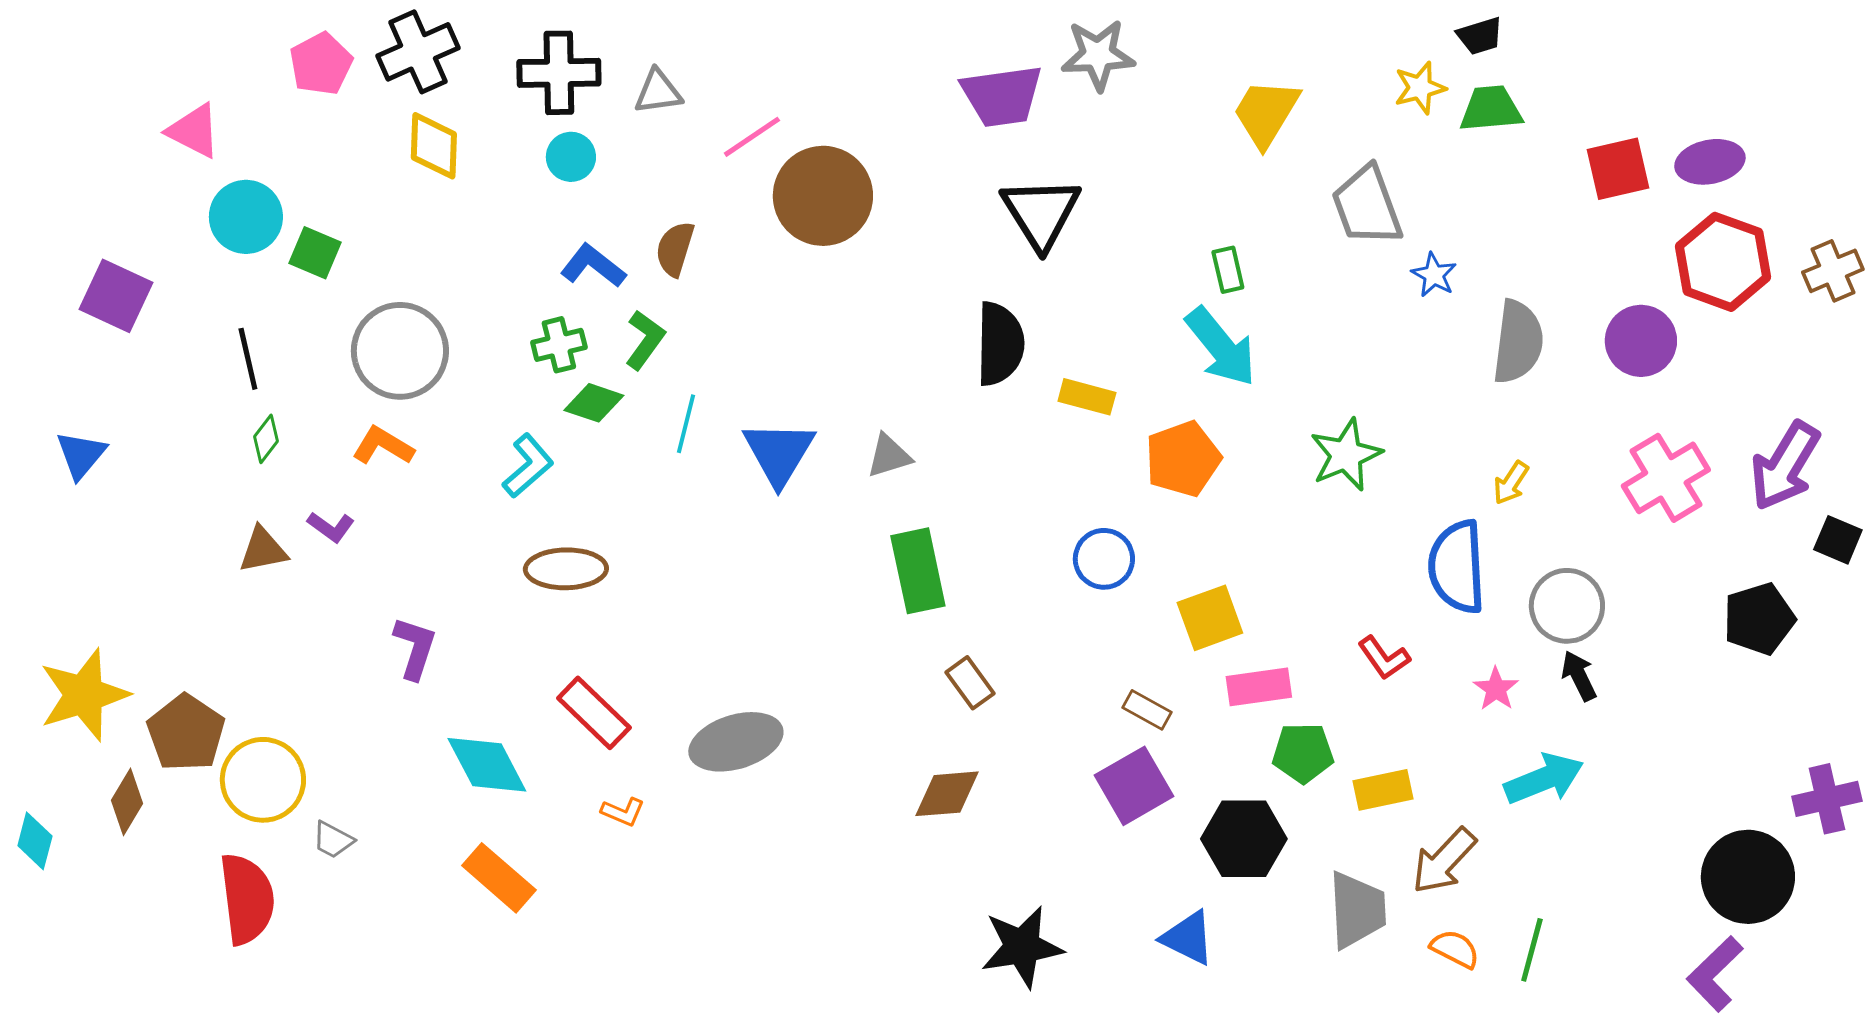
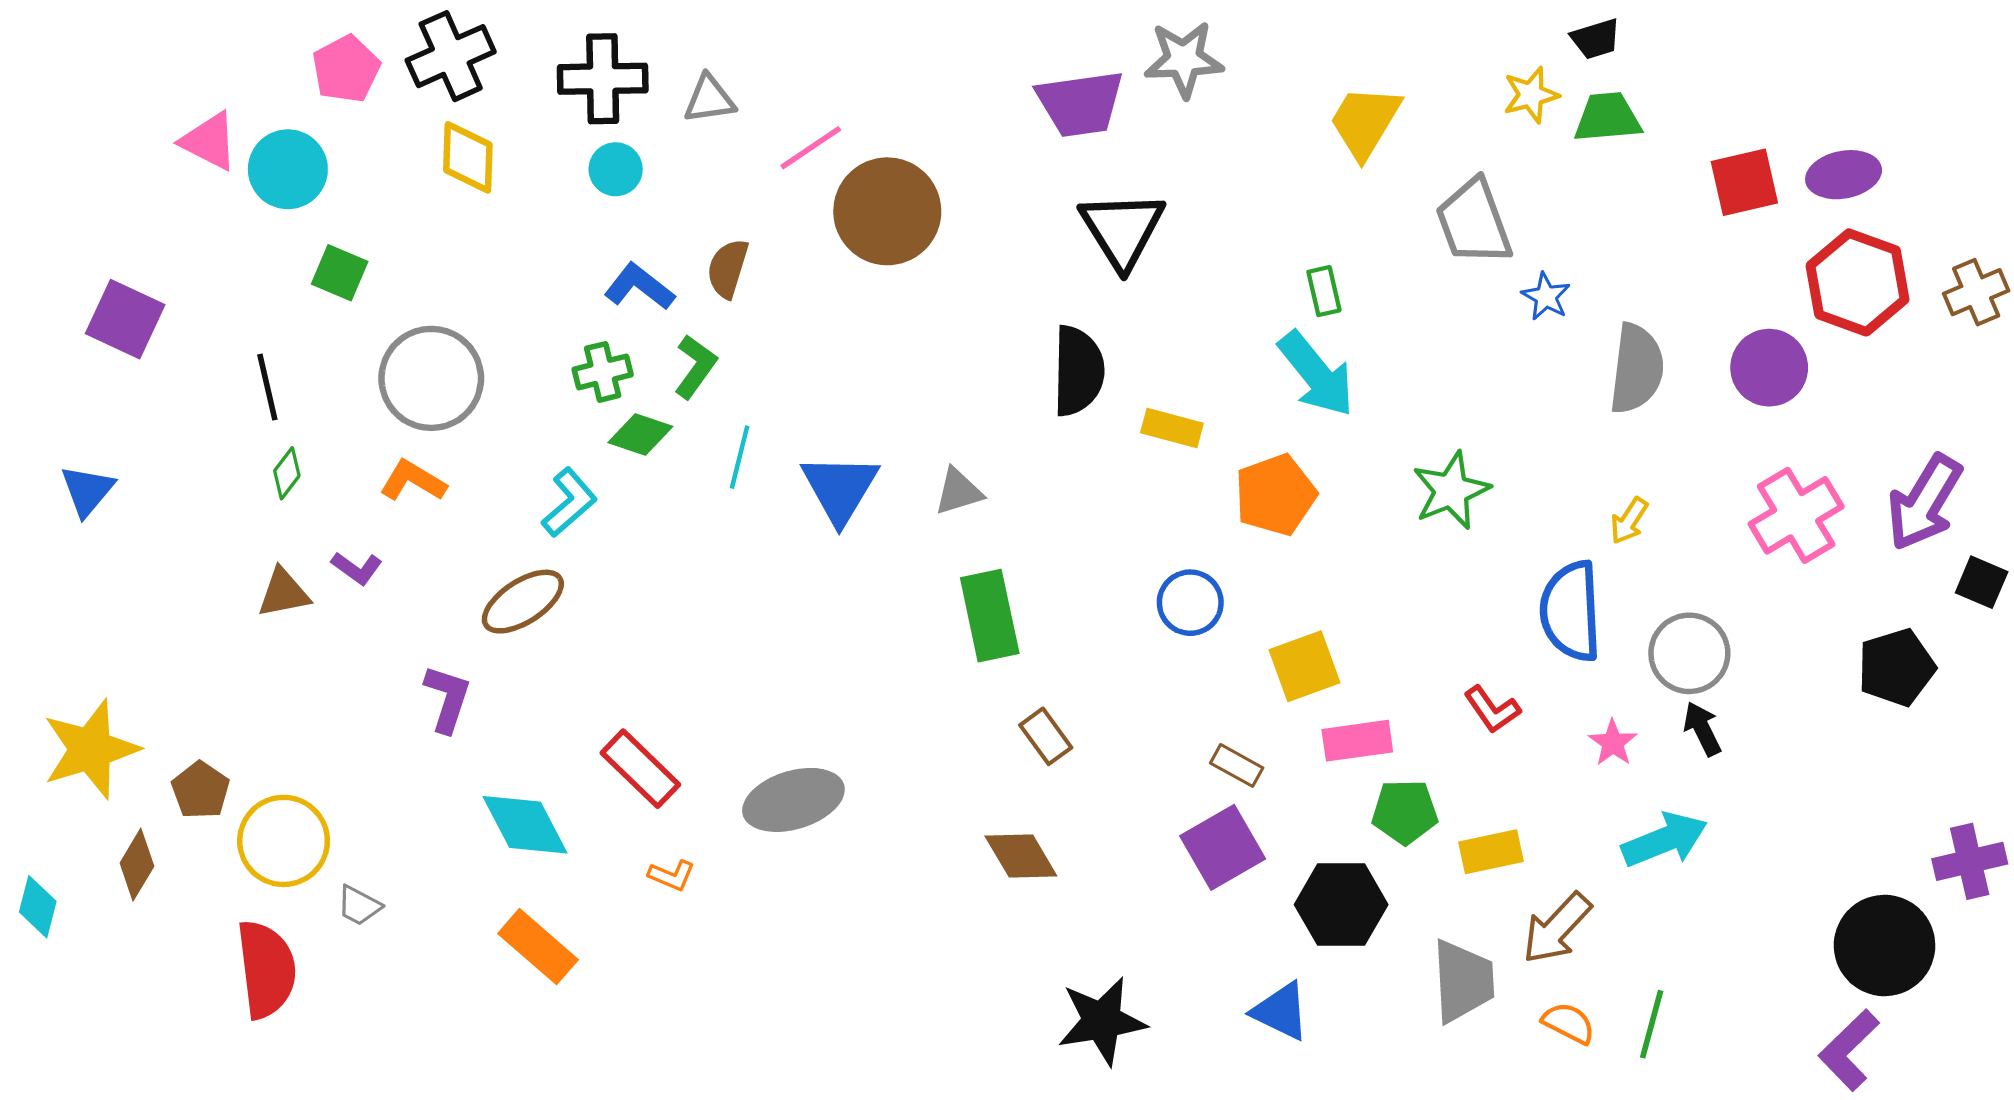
cyan circle: (246, 217) -> (288, 169), moved
brown ellipse: (566, 569) -> (523, 602), moved, turned -32
brown pentagon: (186, 733) -> (201, 790), size x0.7
brown diamond: (947, 794) -> (1021, 856), turned 64

